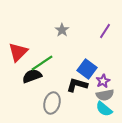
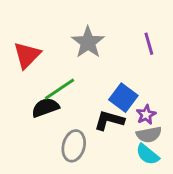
gray star: (62, 30) -> (88, 42), size x1.6
purple line: (105, 31) -> (149, 44), turned -49
red triangle: (18, 52) -> (27, 55), moved

